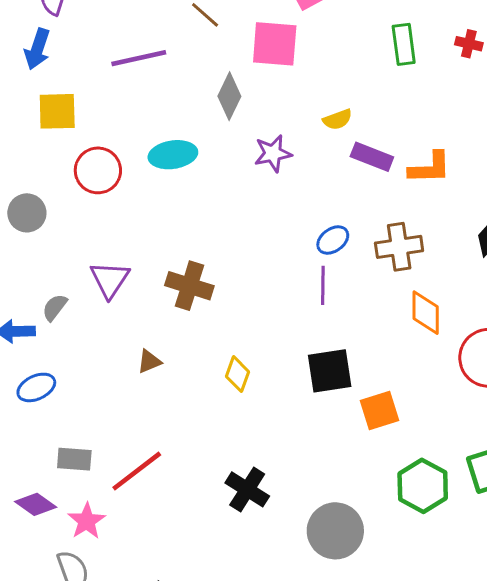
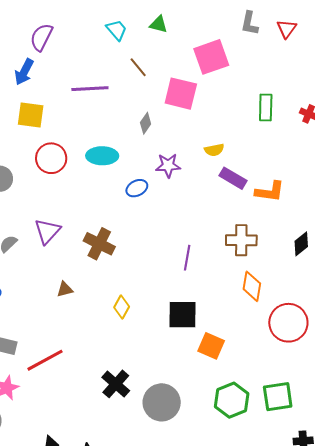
gray diamond: (229, 96) -> (146, 123), size x0.7
blue ellipse: (333, 240) -> (137, 188), moved
orange square: (380, 410) -> (211, 346), turned 32
gray circle: (335, 531) -> (162, 402), moved

